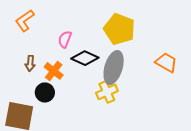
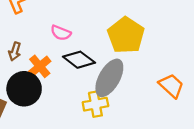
pink semicircle: (65, 39) -> (61, 33), turned -102
black circle: (45, 92) -> (24, 89), size x1.5

